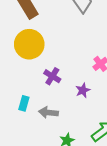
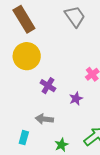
cyan rectangle: (24, 103) -> (24, 138), moved

